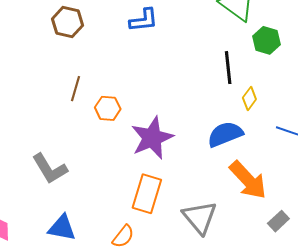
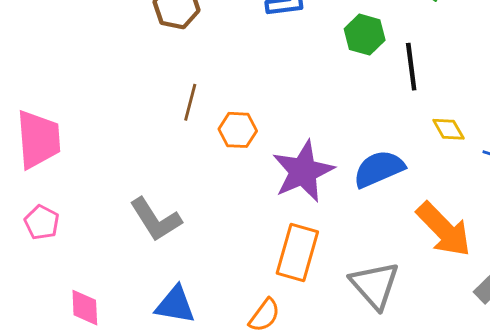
green hexagon: (266, 40) -> (365, 35), moved
yellow diamond: (249, 98) -> (448, 129), moved, turned -65
blue semicircle: (225, 134) -> (379, 169), moved

